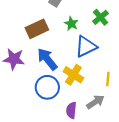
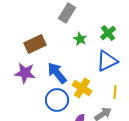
brown rectangle: (37, 29) -> (35, 44), moved
blue triangle: (86, 47) -> (107, 61), moved

